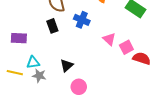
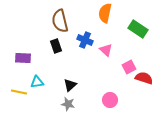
pink triangle: (109, 39) -> (106, 50), moved
gray star: (39, 76) -> (68, 104), moved
pink circle: (79, 87) -> (110, 100), moved

